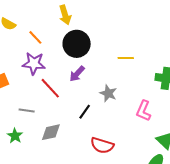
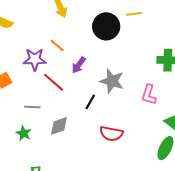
orange line: (35, 37) -> (57, 46), moved
black circle: (77, 44) -> (106, 26), moved
yellow line: (126, 58) -> (134, 14), moved
gray star: (108, 93) -> (112, 81), size x1.4

